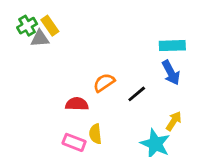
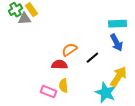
red semicircle: (77, 104) -> (59, 65), moved
yellow arrow: (174, 121) -> (118, 77), size x1.5

